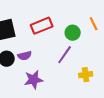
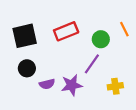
purple semicircle: (25, 56) -> (47, 84), moved
purple star: (34, 80) -> (72, 85), moved

